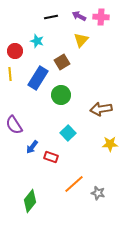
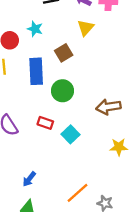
blue rectangle: (38, 78) -> (36, 71), turned -35
blue arrow: (32, 147) -> (29, 179), moved
red rectangle: (51, 157) -> (45, 123), moved

